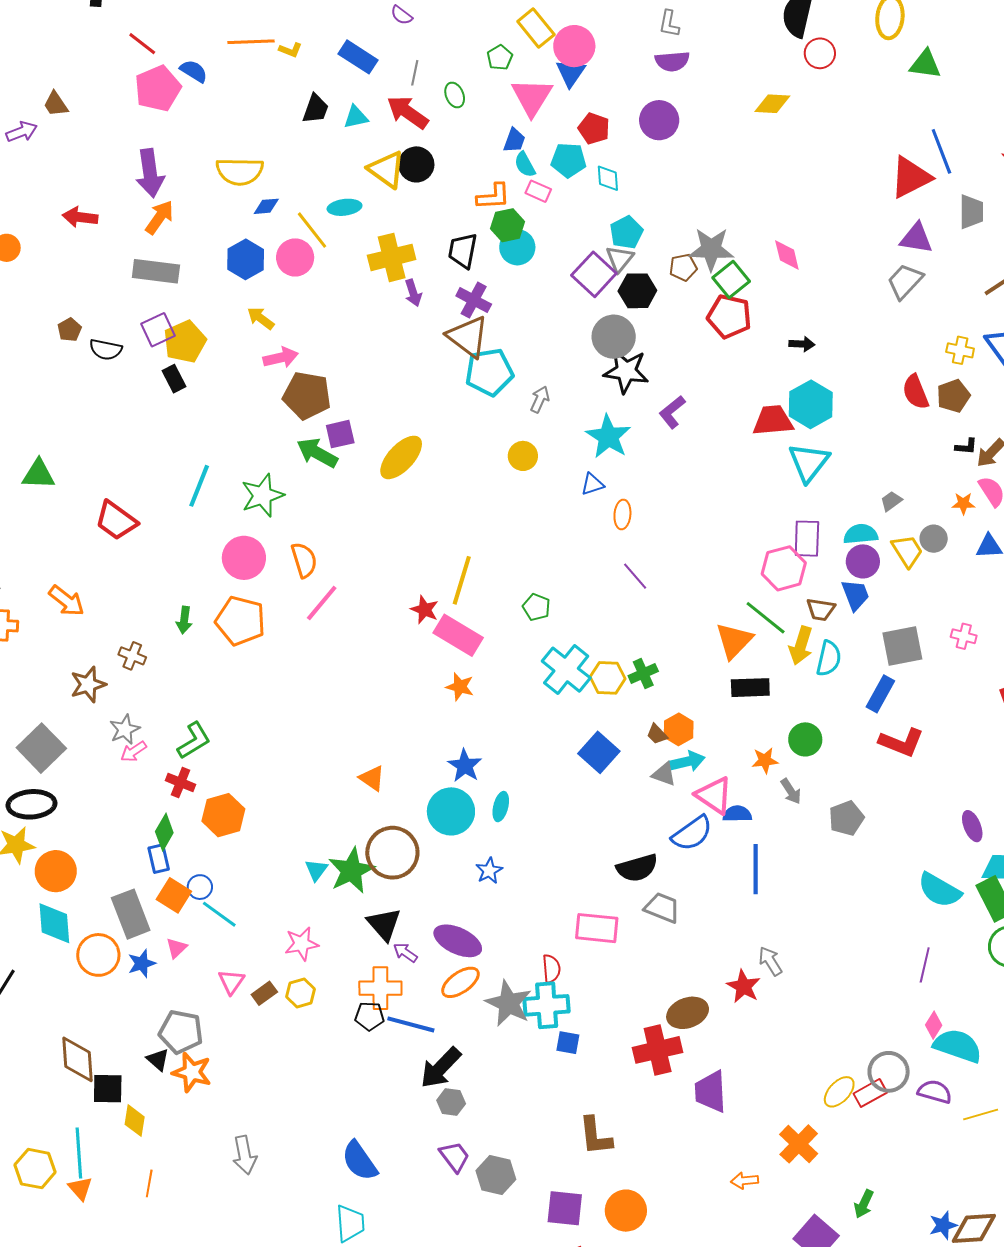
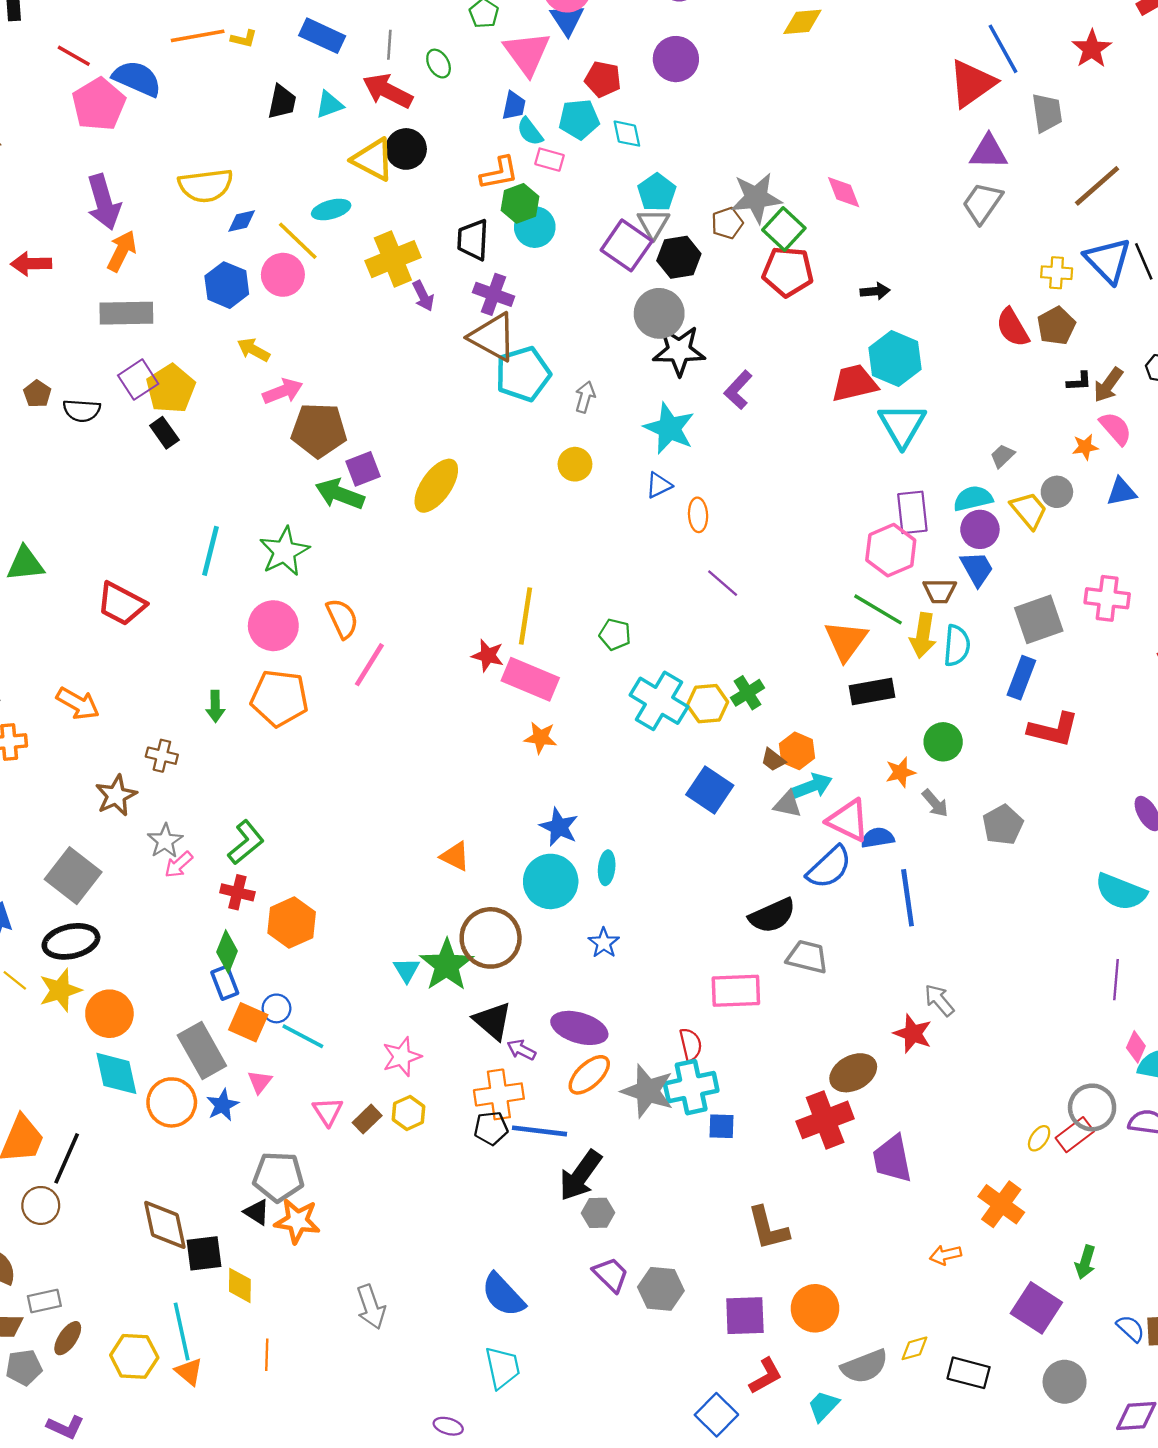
blue semicircle: (194, 71) -> (137, 79), size x1.5
pink cross: (964, 636) -> (1107, 598), size x1.5
yellow ellipse: (839, 1092) -> (1039, 1138), size x0.7

